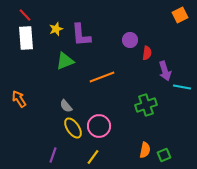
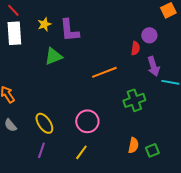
purple circle: (130, 40) -> (149, 35), moved
orange line: (102, 77) -> (104, 72), moved
gray semicircle: (66, 106) -> (10, 125), moved
yellow ellipse: (73, 128) -> (44, 123), moved

